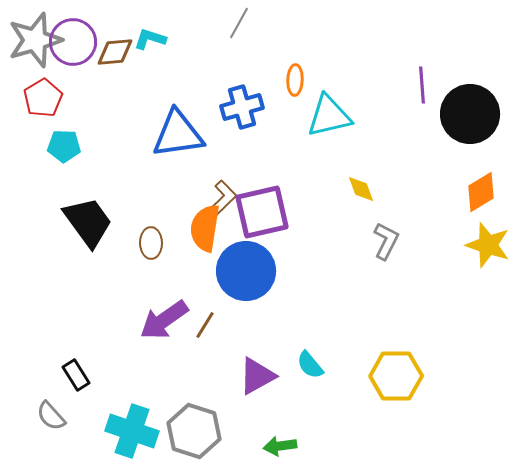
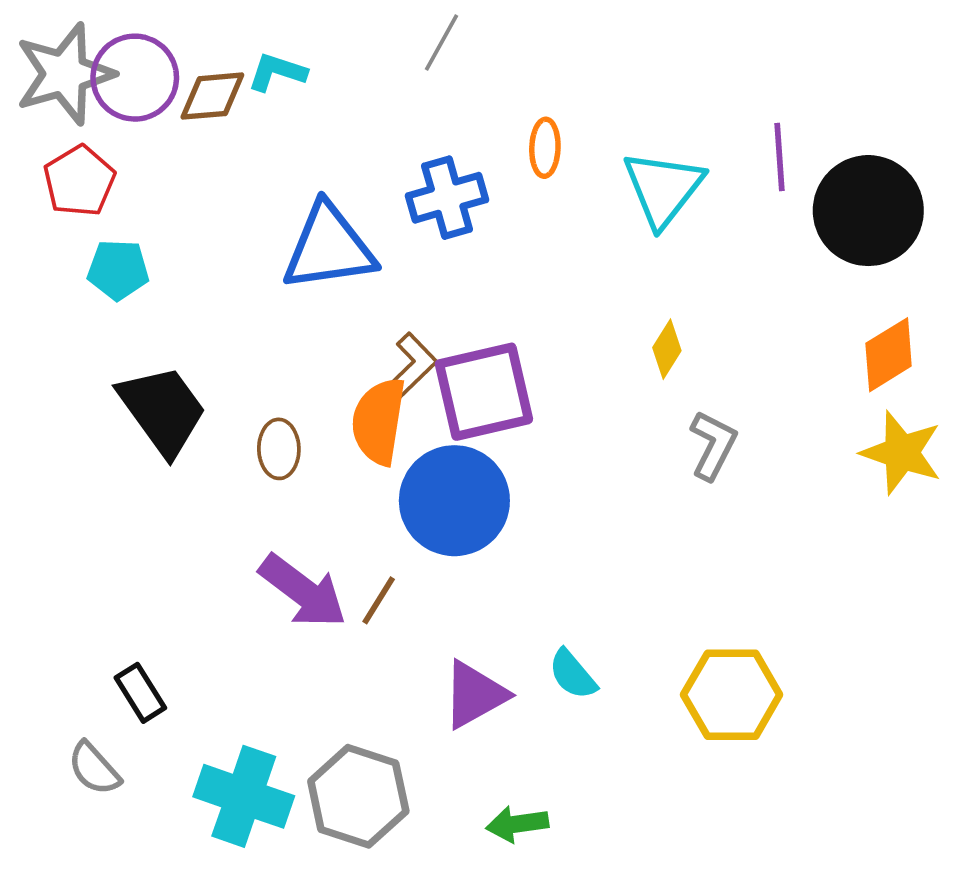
cyan triangle: (329, 116) -> (663, 188), moved, turned -39
yellow diamond: (361, 189) -> (667, 349), turned 52
purple arrow: (164, 320) -> (303, 591), turned -108

